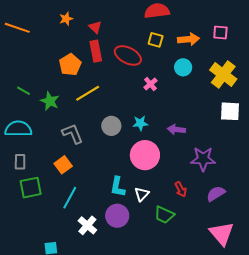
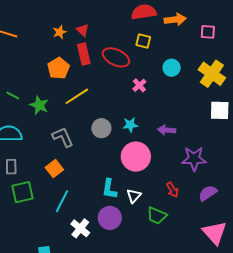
orange star: (66, 19) -> (60, 32), moved
orange arrow: (189, 39) -> (175, 19), moved

